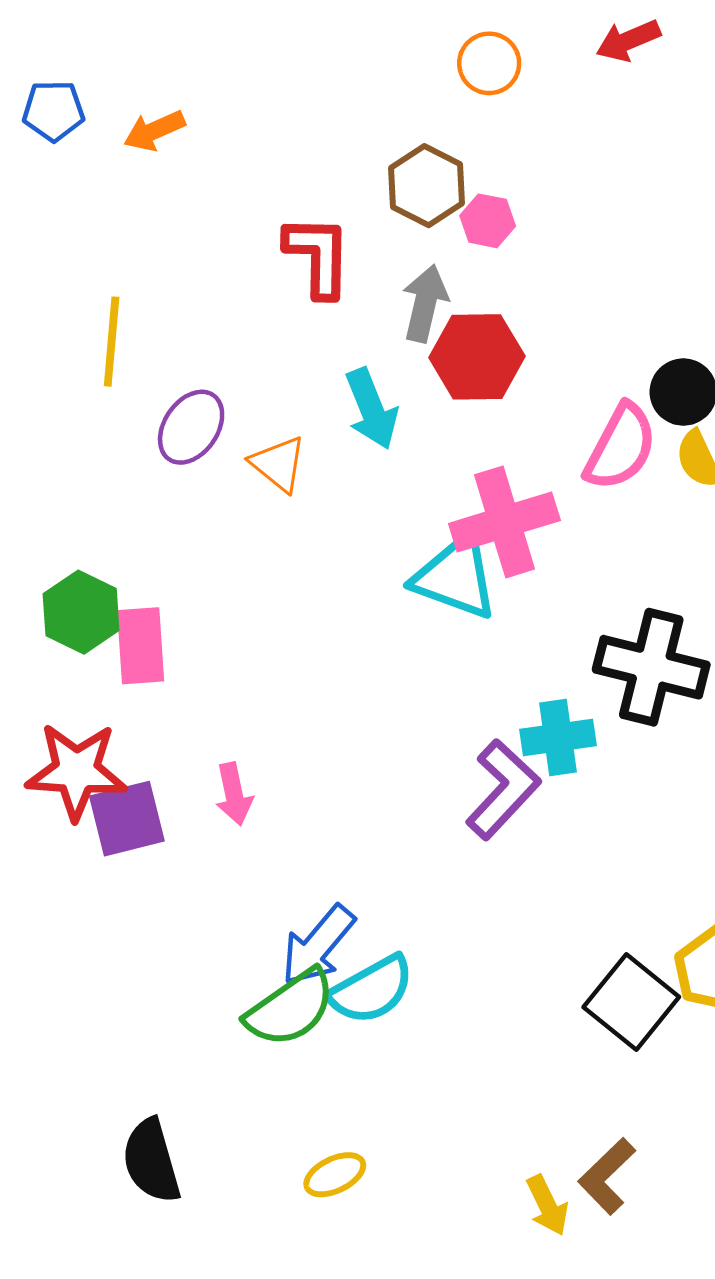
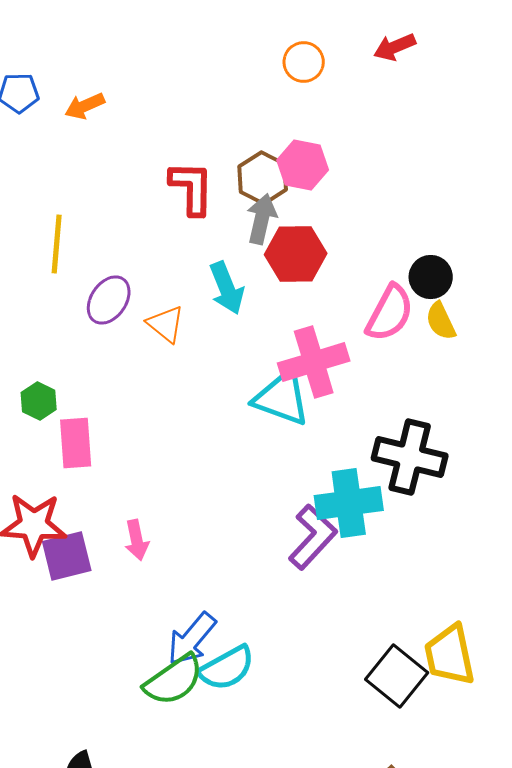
brown hexagon: (427, 186) -> (263, 178), moved
pink hexagon: (488, 221) -> (303, 165), size x1.4
green hexagon: (81, 612) -> (39, 401), moved, size x0.7
cyan cross: (558, 738) -> (349, 503), size x1.4

